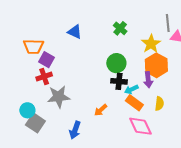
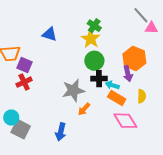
gray line: (168, 23) -> (141, 15), turned -30
yellow star: (151, 44) -> (91, 39), moved
cyan arrow: (131, 89) -> (112, 85), turned 48
gray star: (59, 97) -> (73, 90), moved

